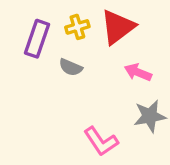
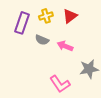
red triangle: (118, 27) -> (70, 16), size x0.7
pink arrow: (138, 72) -> (65, 46), moved

